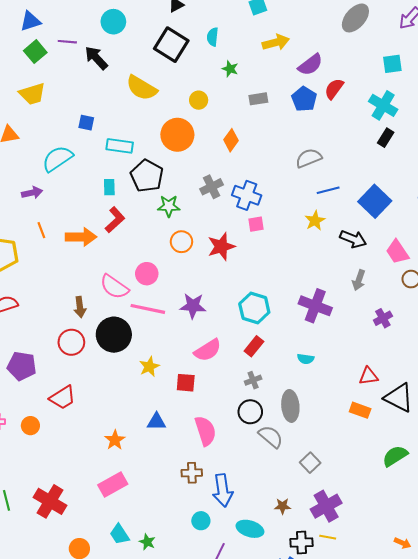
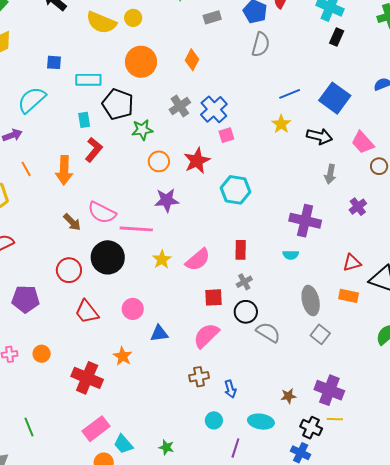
yellow circle: (199, 100) -> (133, 18), moved
gray semicircle: (309, 158) -> (261, 44), moved, turned 135
blue cross: (247, 195) -> (214, 109), turned 36
orange arrow: (81, 237) -> (64, 170), turned 100
pink circle: (147, 274) -> (133, 309), moved
purple star: (193, 306) -> (167, 200), moved
purple cross: (315, 306) -> (305, 221), moved
brown arrow: (80, 307) -> (72, 222), moved, turned -30
cyan hexagon: (254, 308) -> (235, 190), moved
red rectangle: (254, 346) -> (241, 250), turned -30
yellow star: (149, 367) -> (162, 259), moved
red square: (186, 383) -> (214, 297), moved
red trapezoid: (63, 398) -> (87, 312), moved, turned 92
gray ellipse: (290, 406) -> (311, 301), moved
pink semicircle: (205, 431) -> (206, 336), turned -108
gray square: (310, 463) -> (320, 334), moved
pink rectangle: (113, 485) -> (96, 429), moved
blue arrow: (223, 490) -> (230, 389), size x0.6
red cross: (50, 501) -> (87, 378), moved
purple cross: (326, 506) -> (329, 390), turned -32
cyan trapezoid: (119, 534) -> (123, 444), moved
black cross: (302, 542) -> (311, 428), turned 35

